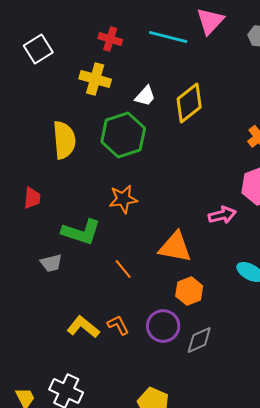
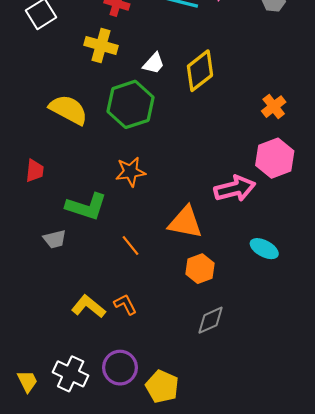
yellow semicircle: (64, 140) -> (68, 110), turned -57
pink arrow: (222, 215) -> (235, 189), size x1.4
purple circle: (163, 326) -> (120, 368), moved

